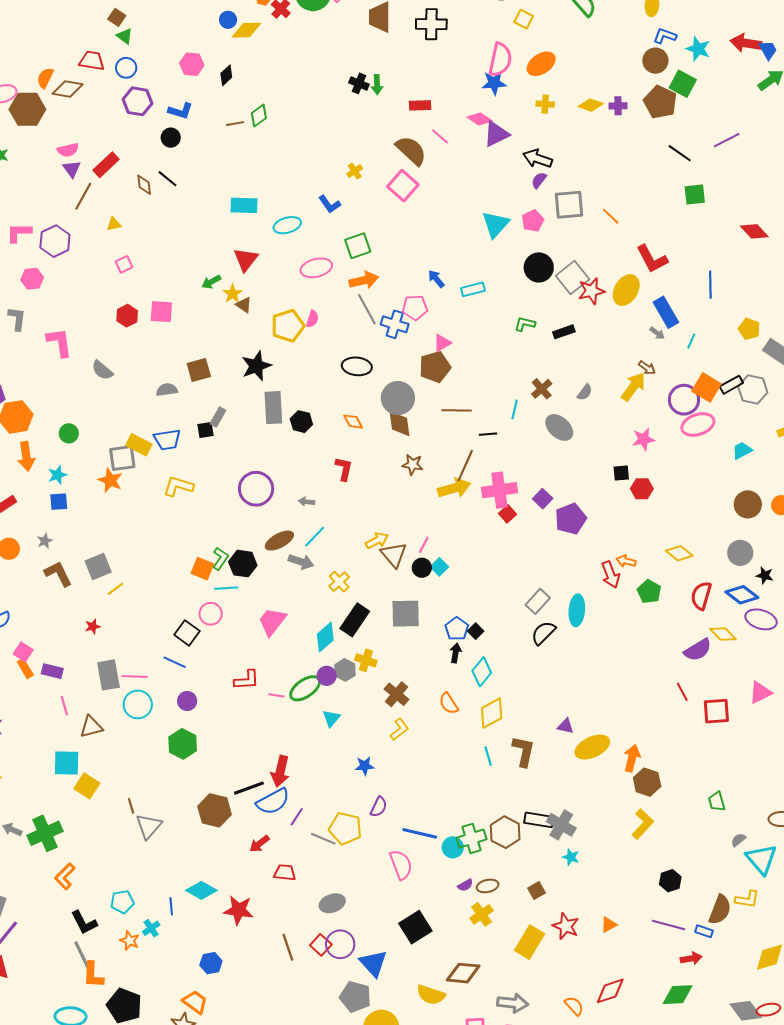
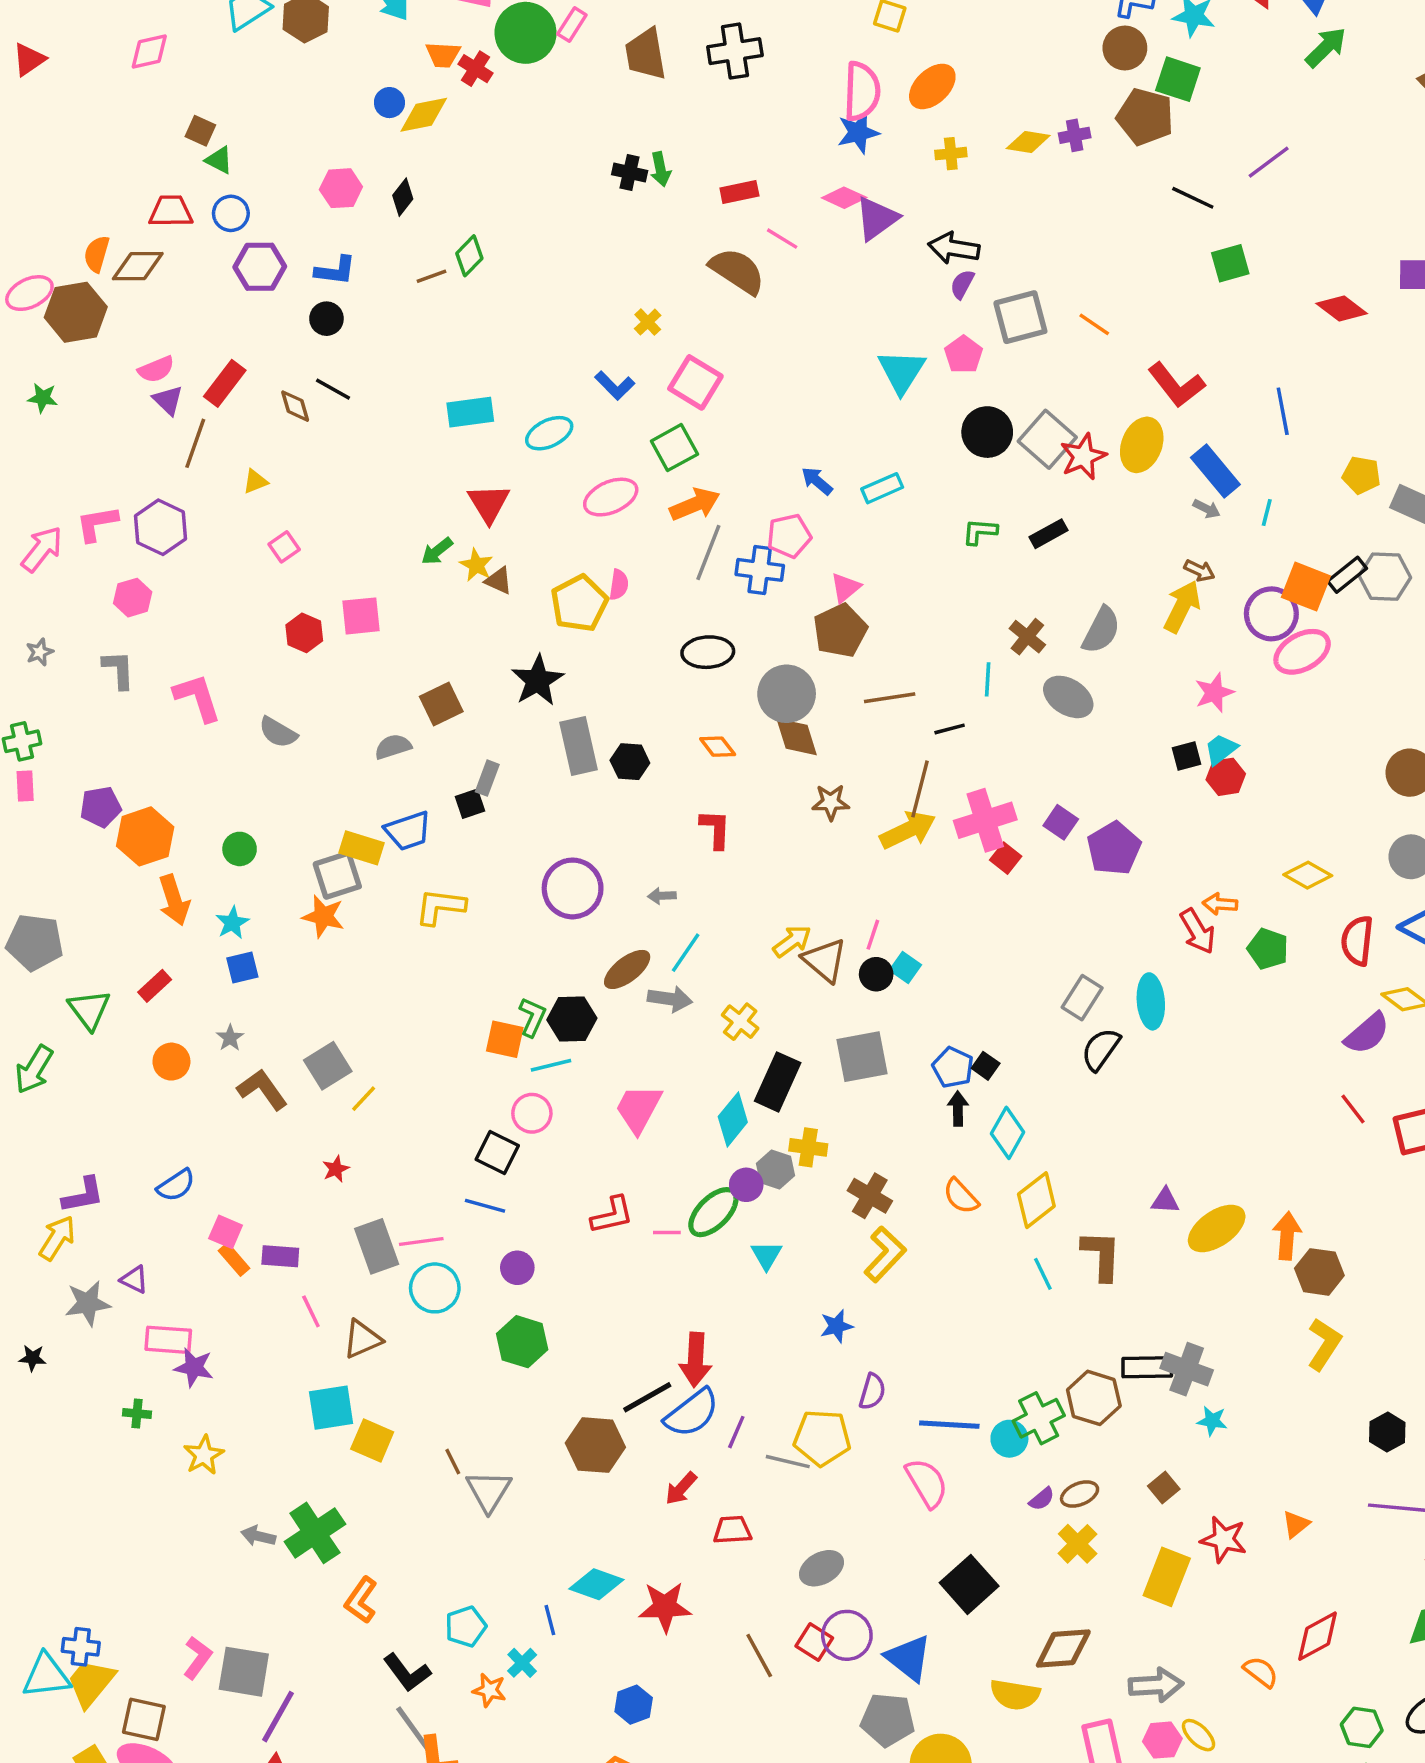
pink square: (403, 186) -> (695, 382), moved
gray line: (367, 309) -> (708, 553), turned 60
gray semicircle: (585, 392) -> (1101, 630), size x1.6
cyan trapezoid: (742, 451) -> (1221, 749), moved
yellow L-shape: (399, 729) -> (885, 1254), size x1.4

